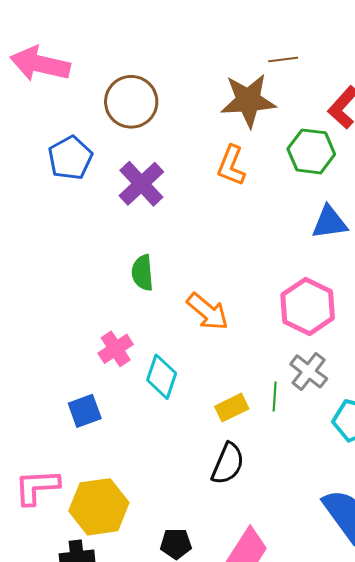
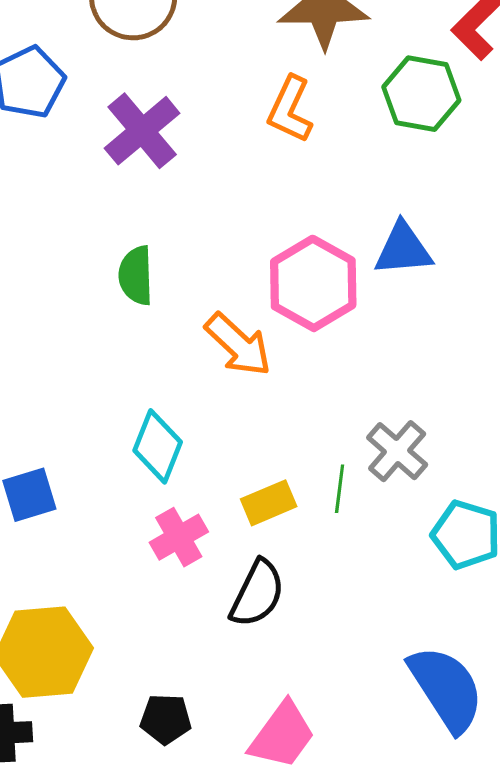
blue triangle: (329, 222) -> (403, 249), moved
pink hexagon: (308, 306) -> (313, 283), moved
pink cross: (116, 349) -> (179, 537), moved

